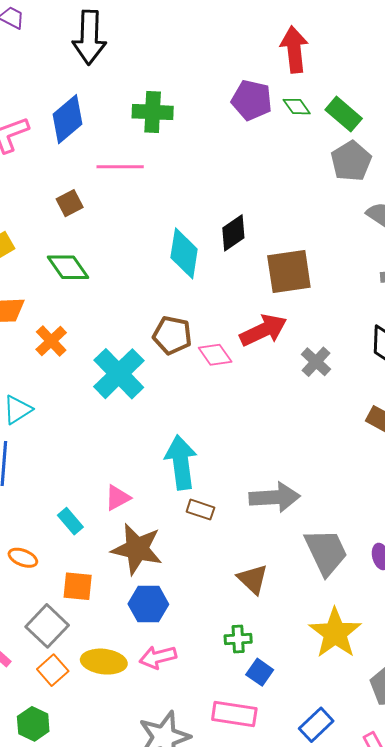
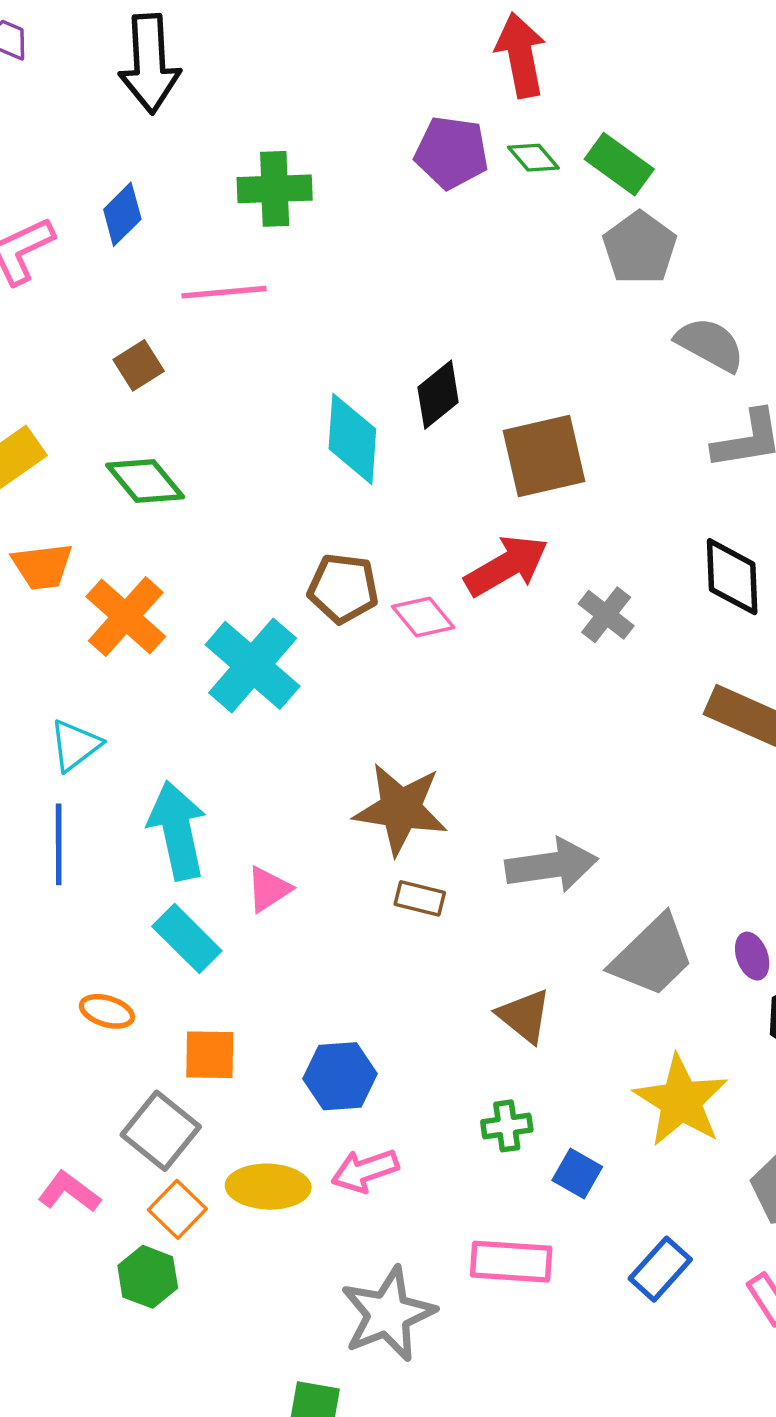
blue diamond: (68, 119) -> (122, 214), size x0.7
orange cross: (51, 341) -> (126, 617), size x1.4
cyan arrow: (181, 462) -> (177, 830), moved
cyan rectangle: (70, 521) -> (187, 939), size x1.4
brown star: (137, 549) -> (401, 809), moved
gray trapezoid: (326, 552) -> (652, 956), turned 76
blue square: (260, 672) -> (577, 1173), moved
green hexagon: (33, 724) -> (148, 1277), moved

